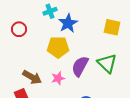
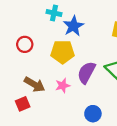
cyan cross: (50, 11) -> (54, 13), turned 32
red circle: (19, 29) -> (25, 44), moved

